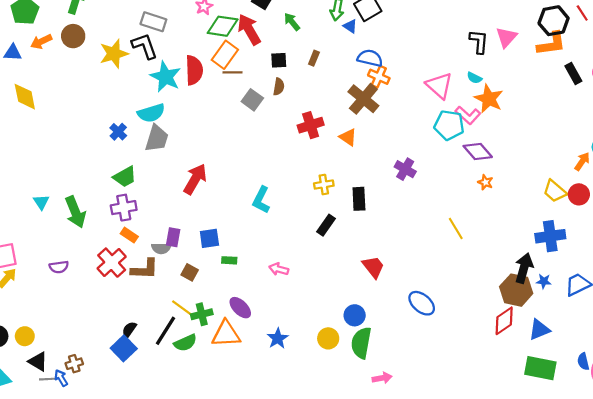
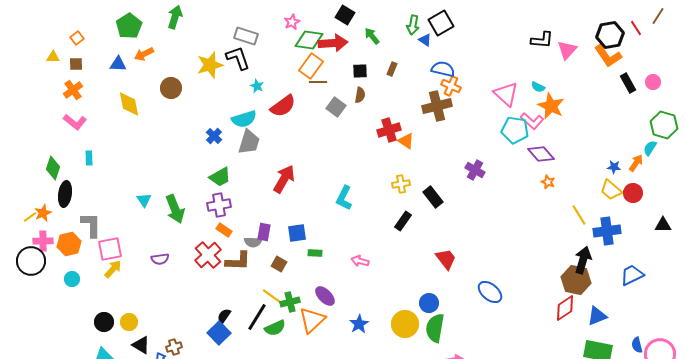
red arrow: (249, 29) -> (333, 43), turned 116
brown circle: (73, 36) -> (171, 88), moved
black L-shape: (479, 42) -> (542, 40), moved, turned 90
orange L-shape: (551, 44) -> (608, 56), turned 64
red semicircle: (194, 70) -> (283, 106), moved, turned 56
cyan star: (165, 77) -> (257, 86), size x0.5
brown cross: (363, 99) -> (437, 106), turned 36
orange triangle: (348, 137) -> (406, 141), moved
black rectangle: (359, 199) -> (433, 197), turned -35
yellow line: (456, 228) -> (579, 215), moved
blue star: (544, 281) -> (614, 167), moved
orange triangle: (226, 334) -> (312, 320), turned -40
yellow circle: (328, 338) -> (405, 324), size x1.4

